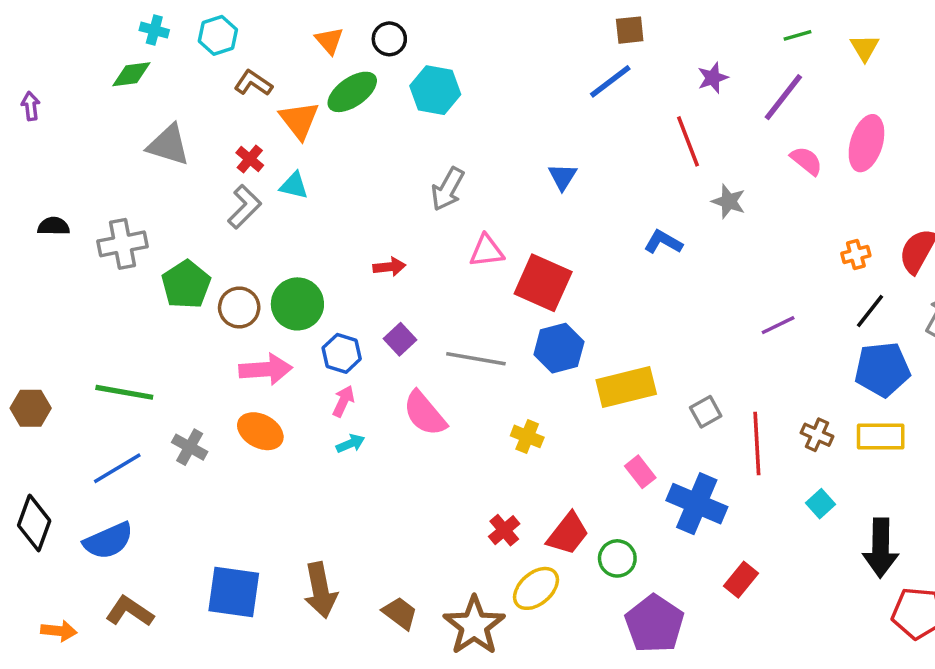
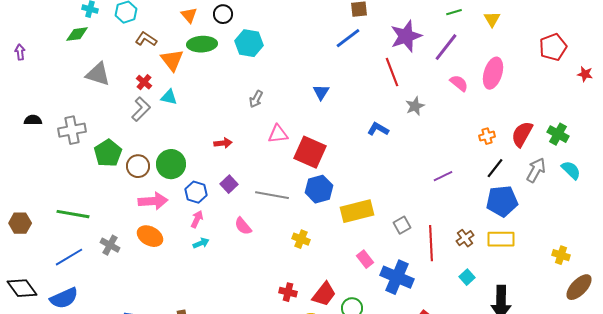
purple star: (713, 78) -> (406, 36), size x1.8
green ellipse: (352, 92) -> (202, 44), turned 32
gray arrow: (448, 189) -> (256, 99), size x0.7
gray star: (729, 201) -> (415, 106), turned 30
pink semicircle: (425, 414) -> (243, 226), size x0.7
brown cross: (817, 435) -> (465, 238), turned 30
black diamond: (34, 523) -> (22, 288), turned -56
red cross: (504, 530) -> (288, 292), turned -36

